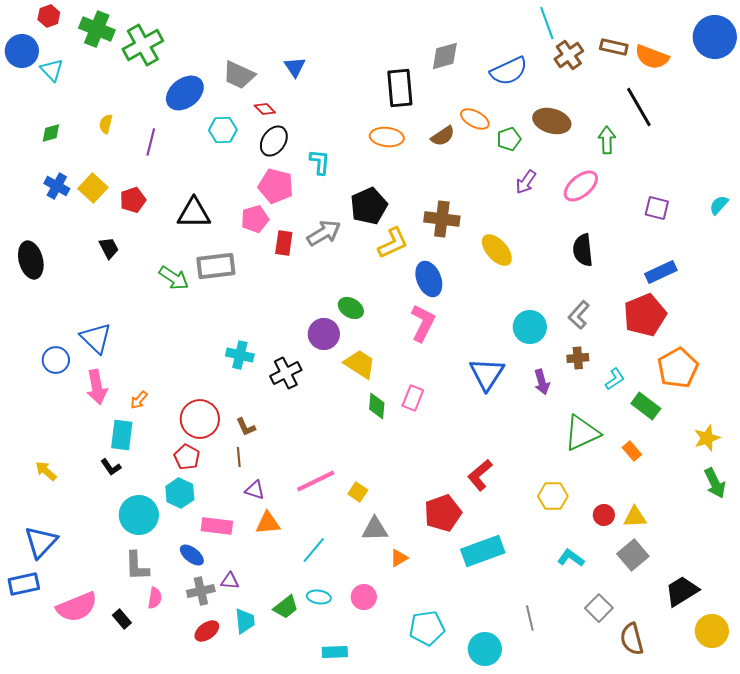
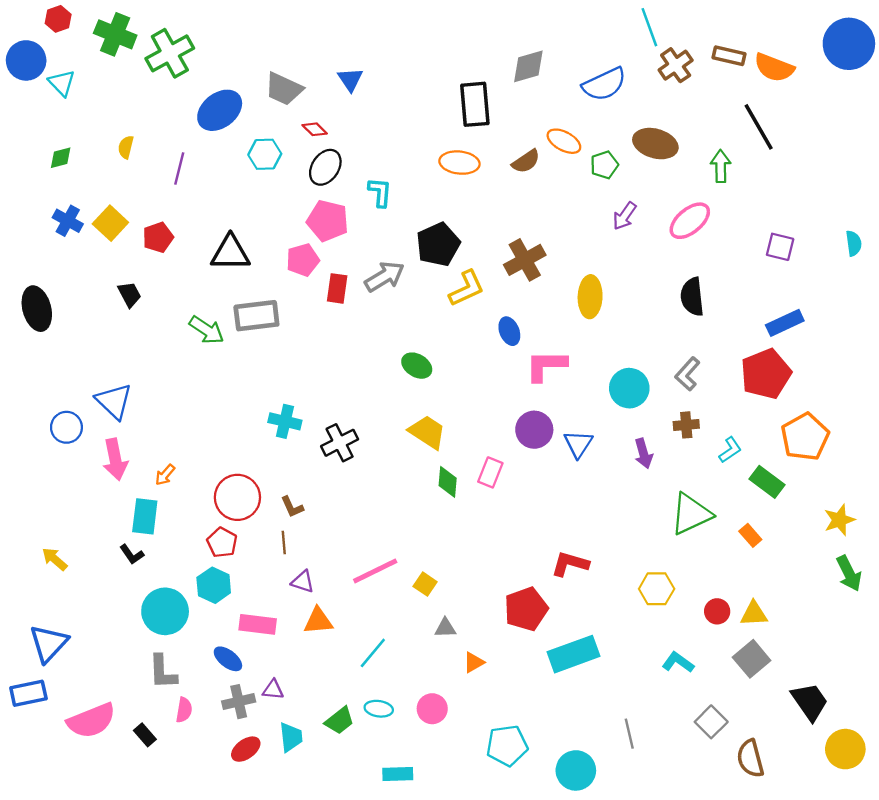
cyan semicircle: (719, 205) -> (854, 243), turned 130
brown cross: (442, 219) -> (525, 260), turned -36
yellow ellipse: (497, 250) -> (590, 297), turned 44
blue ellipse: (429, 279) -> (509, 331), size x0.7
pink L-shape: (423, 323) -> (546, 366), moved, turned -117
purple circle: (324, 334) -> (534, 430), moved
blue triangle: (487, 374) -> (578, 444), size x0.7
red L-shape: (480, 475) -> (570, 564), turned 56
gray triangle: (375, 529) -> (445, 628), size x0.7
black trapezoid: (682, 591) -> (810, 702), turned 87

